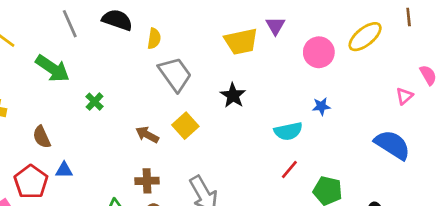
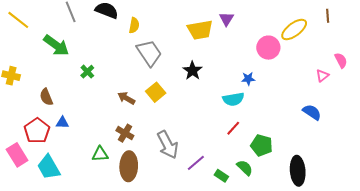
pink circle: (319, 52) -> (268, 48), moved
blue star: (321, 106) -> (248, 79), moved
blue semicircle: (392, 145) -> (312, 112), size x0.7
brown cross: (147, 181) -> (125, 133), turned 30

